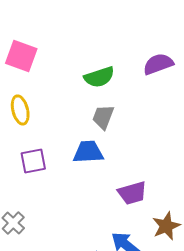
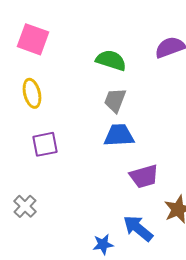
green semicircle: (99, 77) -> (111, 60), turned -144
blue trapezoid: (88, 152) -> (119, 135), moved

